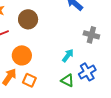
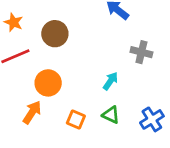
blue cross: (87, 72) -> (152, 119), moved
orange square: (29, 80) -> (76, 119), moved

